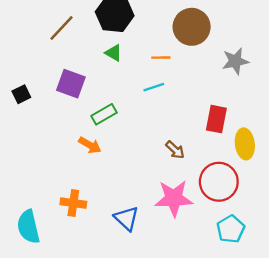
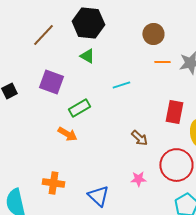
brown circle: (192, 27) -> (153, 34), size x0.7
orange line: (161, 58) -> (162, 62), moved
pink star: (174, 198) -> (138, 179), size x0.5

